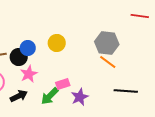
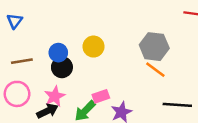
black circle: (19, 57) -> (62, 67), moved
pink star: (29, 74) -> (55, 96), moved

